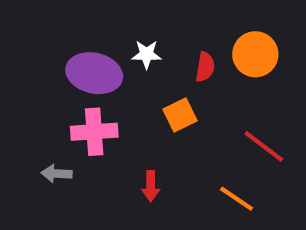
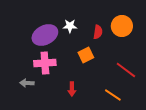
purple ellipse: (94, 73) -> (45, 35), turned -40

